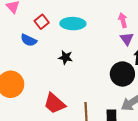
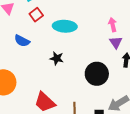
red square: (42, 22) -> (36, 15), moved
black circle: (122, 74) -> (97, 74), moved

